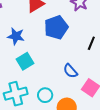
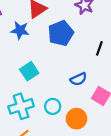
blue star: (16, 36) -> (20, 30), moved
blue semicircle: (70, 71) -> (78, 79), turned -70

